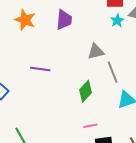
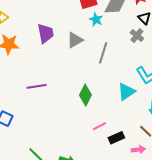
gray triangle: (96, 52) -> (75, 40), moved
gray line: (113, 72) -> (103, 53), moved, turned 55

